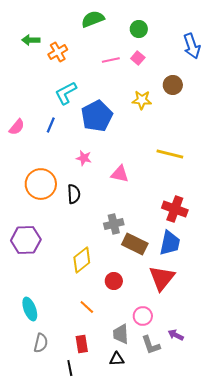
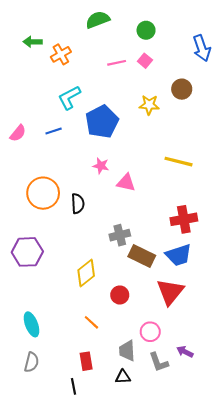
blue line: (51, 125) -> (54, 131), turned 49
pink star: (84, 158) -> (101, 166), moved
red cross: (175, 209) -> (184, 219), turned -30
blue trapezoid: (170, 243) -> (179, 255), turned 60
gray semicircle: (41, 343) -> (32, 362), moved

